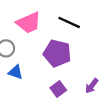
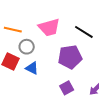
purple pentagon: (57, 53) -> (70, 57), turned -30

